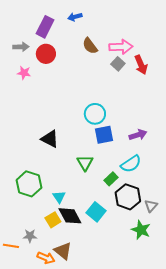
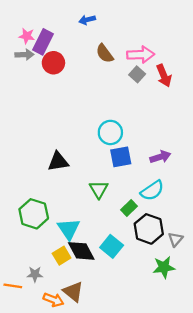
purple rectangle: (45, 27) -> (43, 42), moved
pink star: (24, 73) -> (27, 36), moved
black triangle: (50, 139) -> (58, 162), turned -36
cyan triangle: (59, 197) -> (69, 229), size x1.5
green star: (141, 230) -> (164, 267), turned -30

